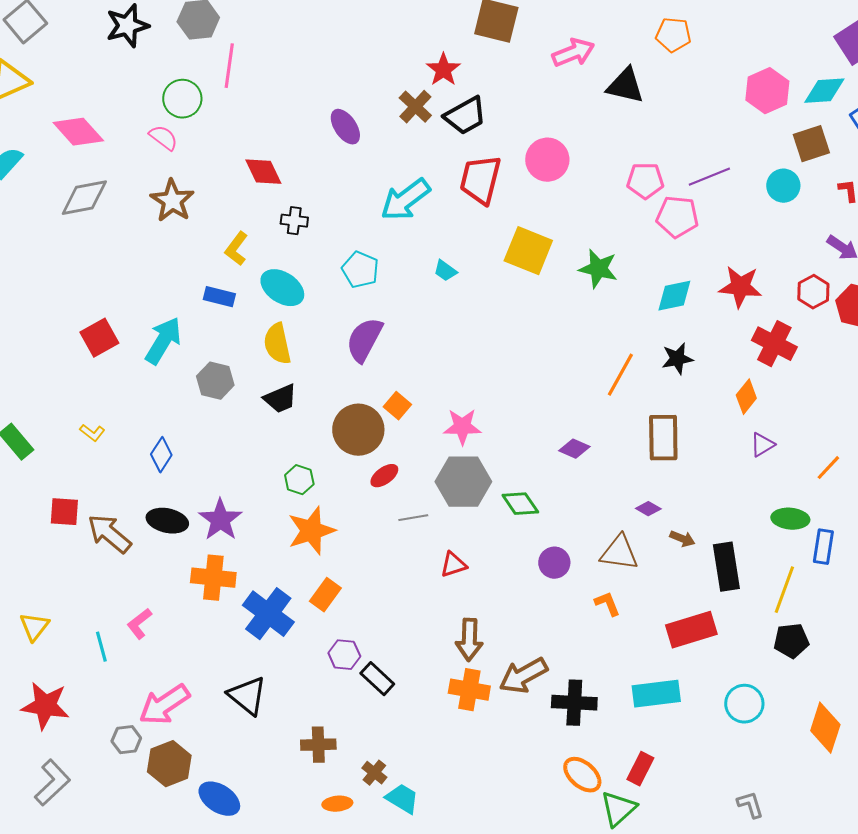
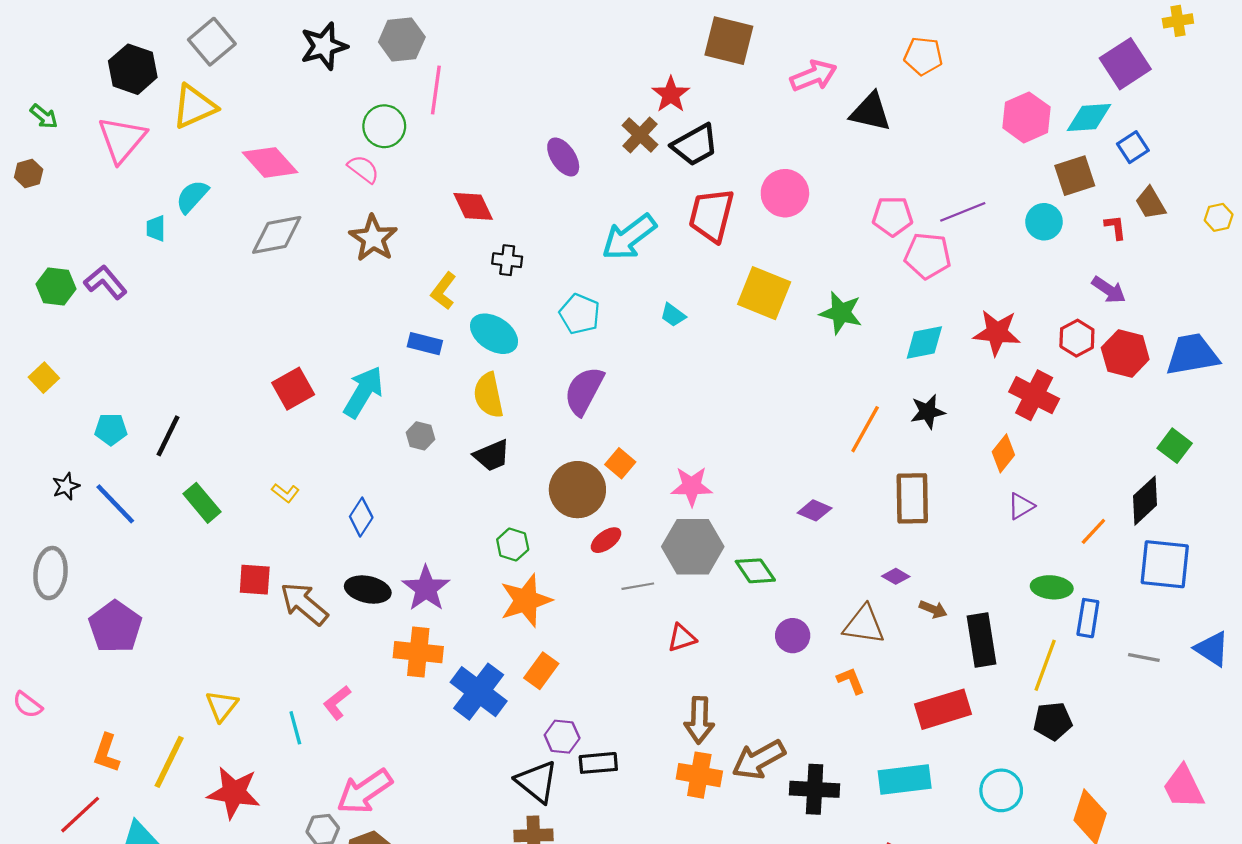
gray hexagon: (215, 381) -> (420, 436), size x0.7
black rectangle: (377, 679) -> (598, 763), turned -48
black triangle: (247, 696) -> (537, 782), moved

